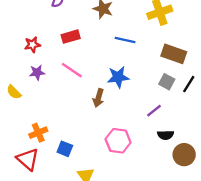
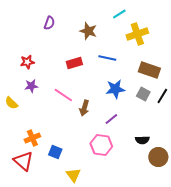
red rectangle: (71, 37) -> (74, 63), moved
pink line: (72, 70) -> (63, 95), moved
blue star: (118, 77) -> (115, 89), moved
purple line: (154, 111) -> (111, 119), moved

